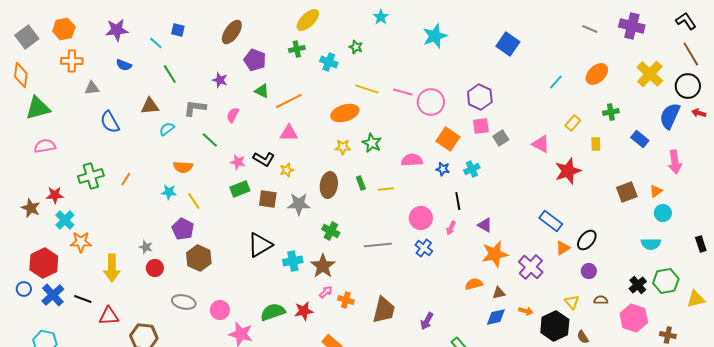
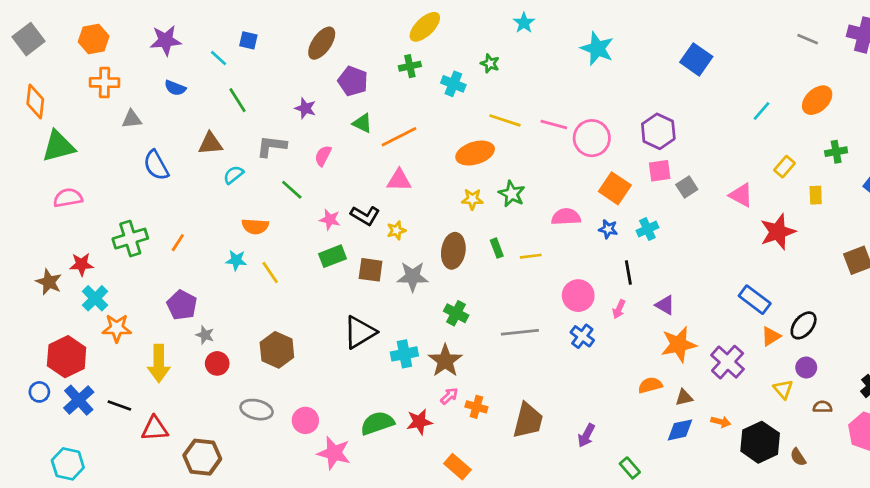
cyan star: (435, 36) -> (597, 49), turned -30
gray square: (27, 37) -> (29, 39), moved
purple pentagon: (183, 229) -> (182, 305), moved
yellow triangle: (572, 302) -> (783, 389), moved

